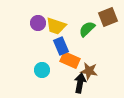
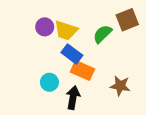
blue rectangle: (61, 46) -> (72, 54), turned -30
brown star: (89, 71) -> (120, 86), moved
black arrow: (80, 83) -> (73, 98), moved

